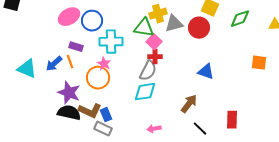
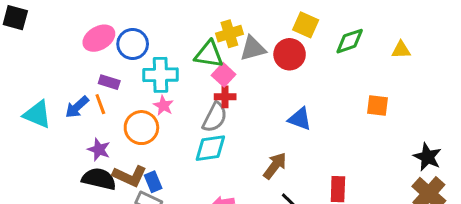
pink star: (104, 64) -> (163, 106), moved
purple star: (69, 93) -> (99, 150), size x0.7

